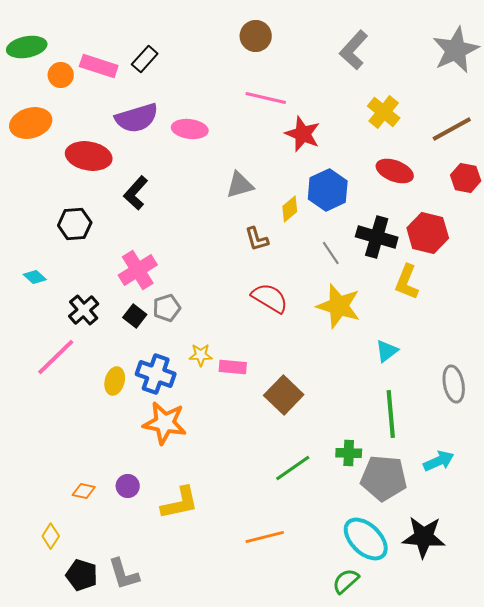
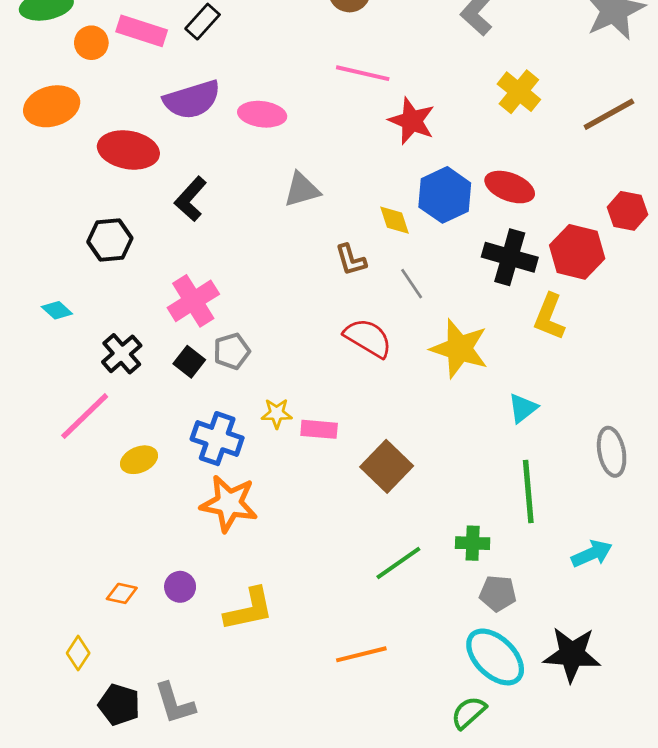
red ellipse: (395, 171) -> (510, 187), moved
red hexagon: (466, 178) -> (627, 211), moved
gray triangle: (240, 185) -> (302, 190), moved
yellow diamond: (290, 209) -> (394, 220), turned -68
gray line: (331, 253) -> (412, 284), moved
yellow ellipse: (115, 381) -> (139, 460), moved, turned 52
gray pentagon: (384, 478) -> (498, 593), moved, size x0.6

